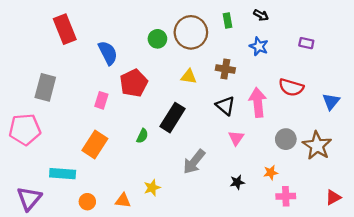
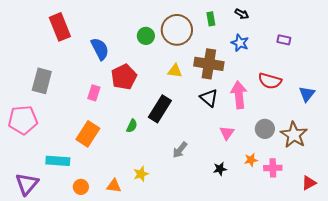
brown cross: (225, 69) -> (209, 64), size x1.6
pink triangle: (236, 138) -> (227, 133), moved
gray arrow: (194, 162) -> (180, 150), size x0.7
pink cross: (286, 196) -> (273, 168), moved

